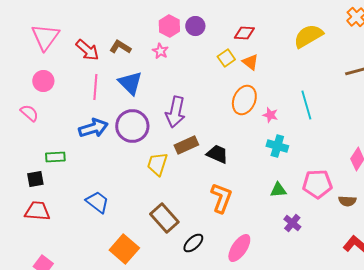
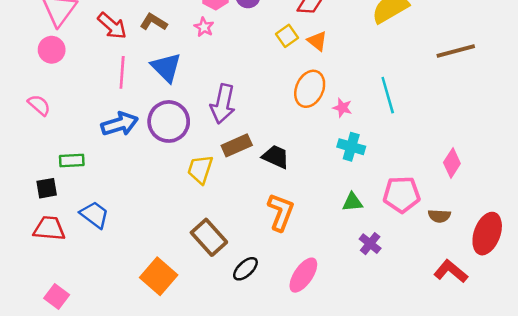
pink circle: (43, 81) -> (52, 50), moved
blue trapezoid: (97, 202) -> (94, 215), moved

